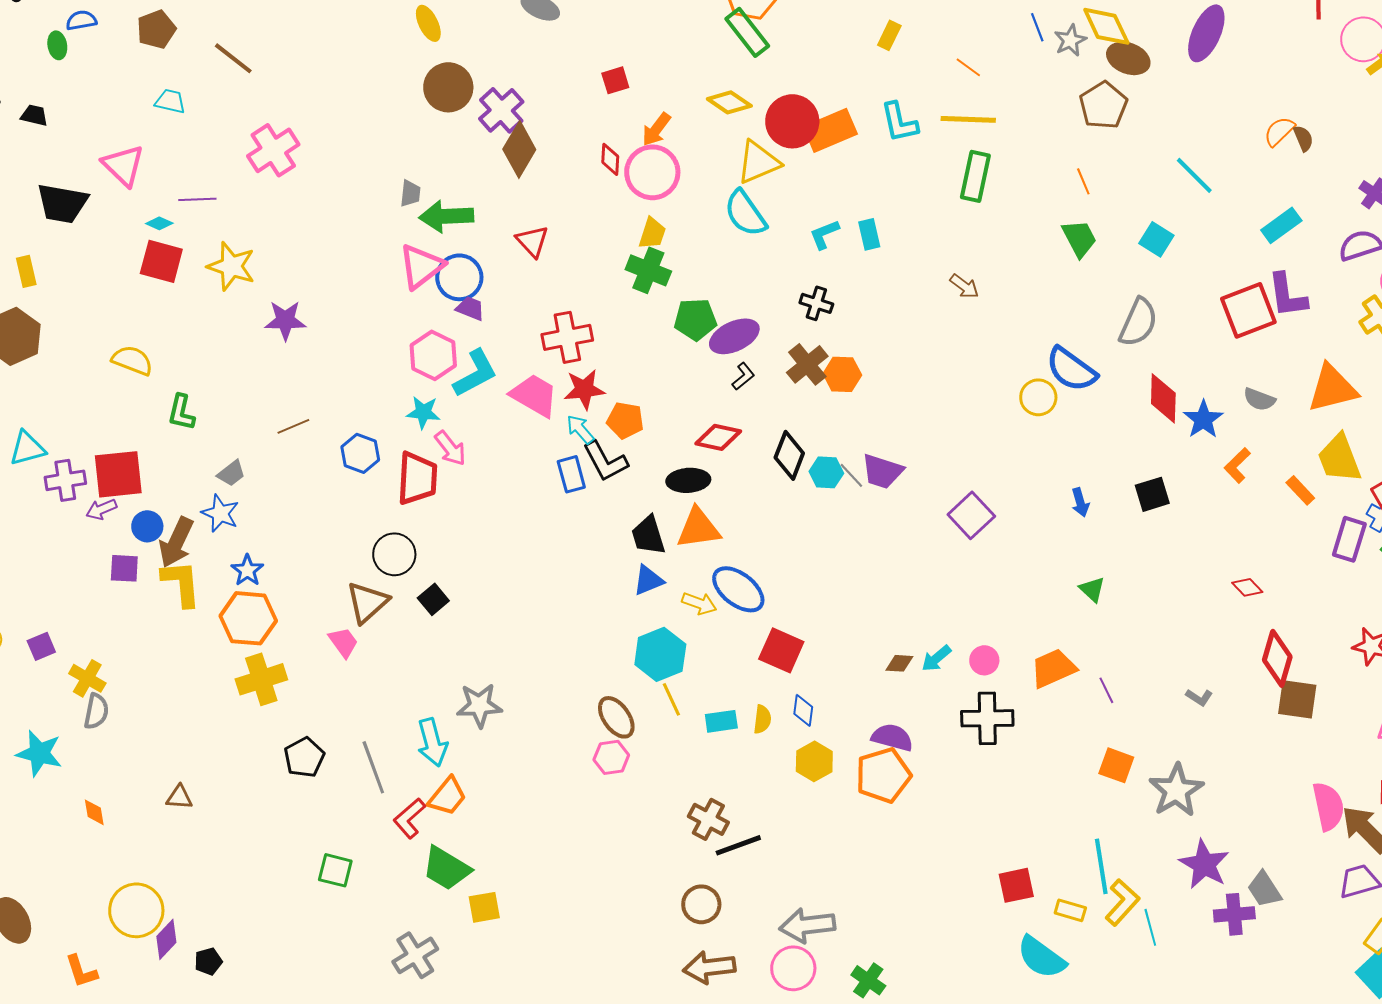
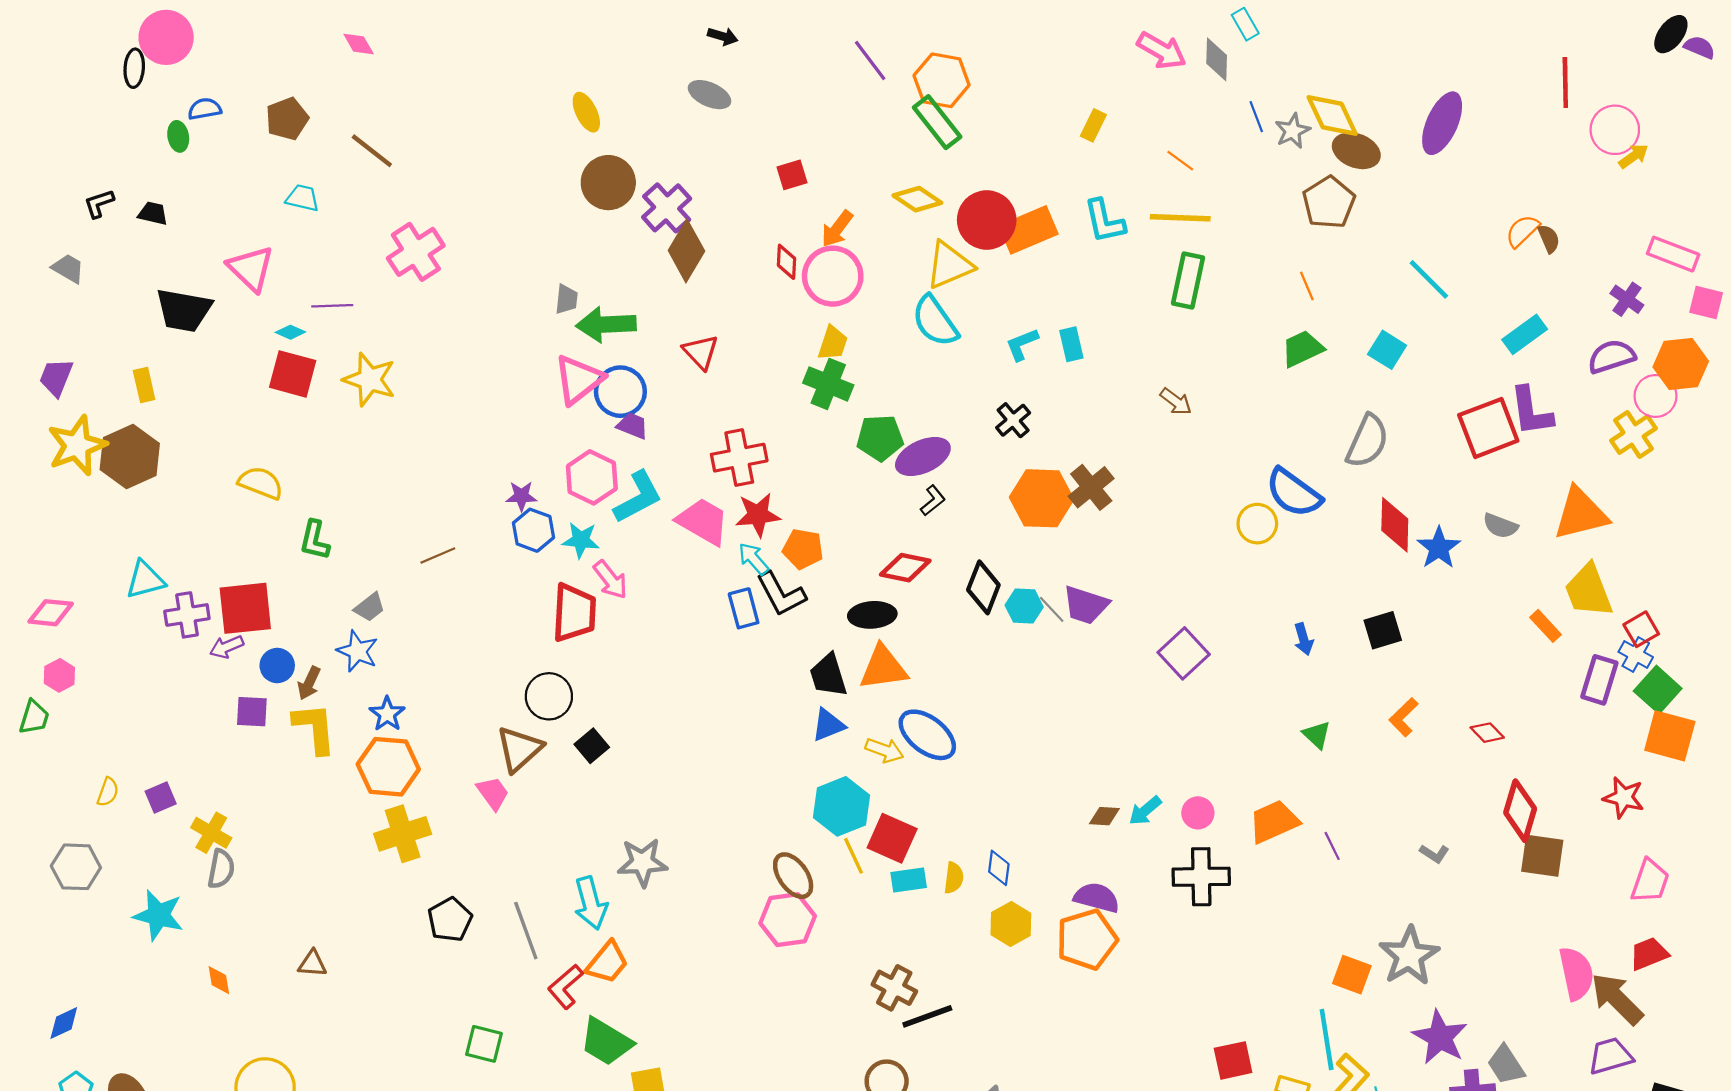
green trapezoid: (1079, 238) -> (1302, 349), turned -87
black cross: (816, 303) -> (1013, 420), turned 32
purple star: (285, 320) -> (521, 496), moved, size x0.7
brown cross: (807, 364) -> (1091, 487), moved
orange hexagon: (842, 374) -> (1042, 498), size x1.5
blue hexagon: (360, 453) -> (533, 530), moved
orange L-shape: (1237, 465) -> (1404, 717), moved
brown arrow: (176, 542) -> (309, 683), size x0.6
red square: (781, 650) -> (892, 838), moved
pink hexagon: (611, 757) -> (788, 920), size x1.4
orange square: (1116, 765) -> (1352, 975), moved

